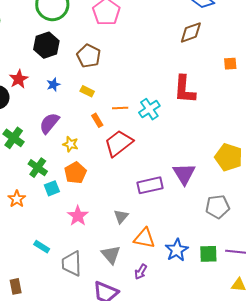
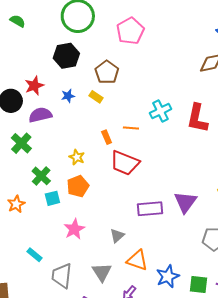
yellow rectangle: (87, 91) -> (96, 97), moved
cyan cross: (149, 109) -> (161, 111), moved
purple semicircle: (49, 123) -> (40, 115), moved, turned 30
red trapezoid: (119, 143) -> (125, 163), turned -128

